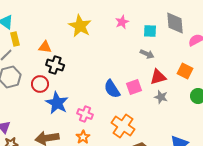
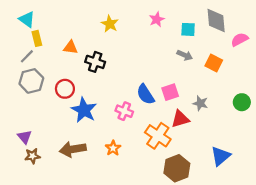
yellow star: (80, 26) -> (110, 24), size x0.7
black cross: (55, 65) -> (95, 62), moved
orange square: (185, 71) -> (214, 63), moved
red triangle: (158, 77) -> (180, 119), moved
pink cross: (85, 114) -> (124, 111), moved

